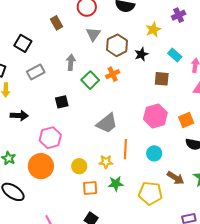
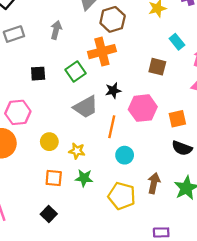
black star: (141, 54) -> (113, 91), moved
orange cross: (113, 74) -> (102, 52), size x1.6
green square: (90, 80) -> (75, 72), moved
orange line: (125, 149) -> (112, 127), moved
cyan circle: (154, 153) -> (125, 155), moved
yellow circle: (79, 166) -> (49, 142), moved
brown arrow: (176, 178) -> (154, 183), turned -120

